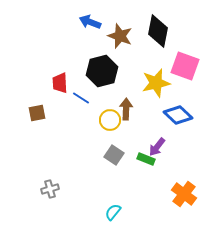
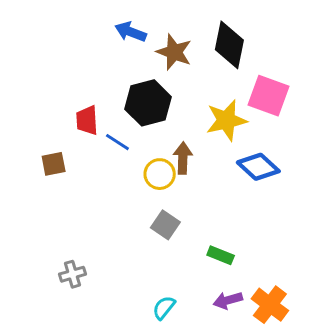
purple arrow: (157, 147) -> (228, 300), moved, turned 36
green rectangle: (146, 159) -> (221, 255), moved
orange cross: (184, 194) -> (270, 305), moved

